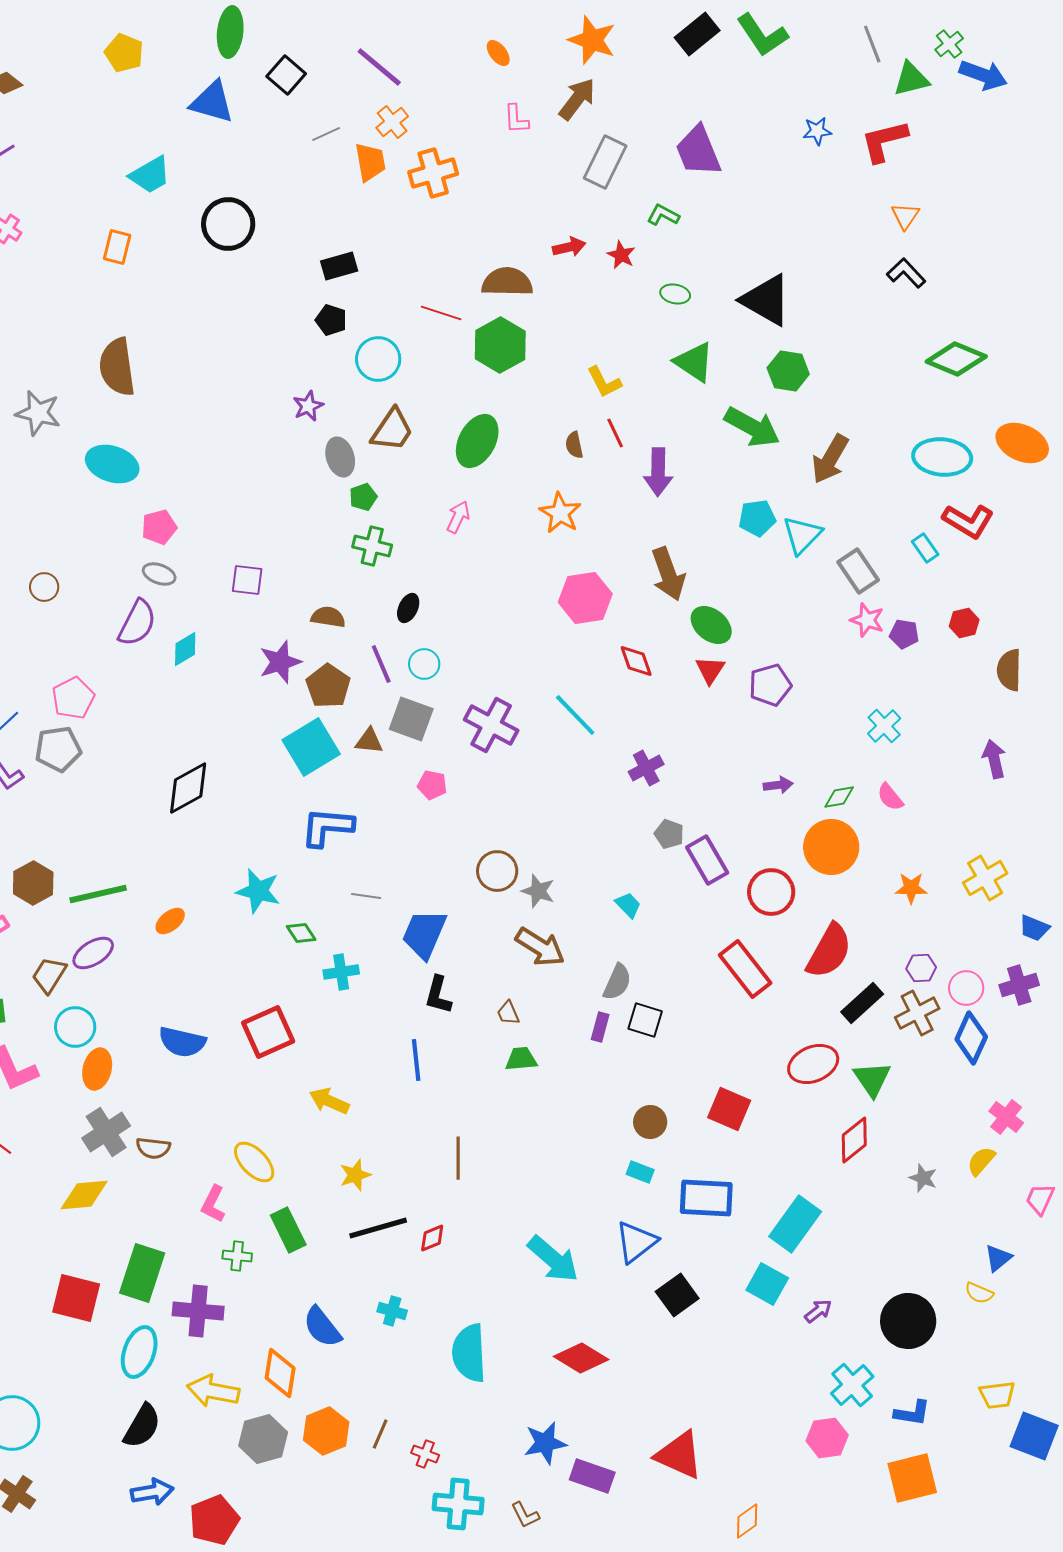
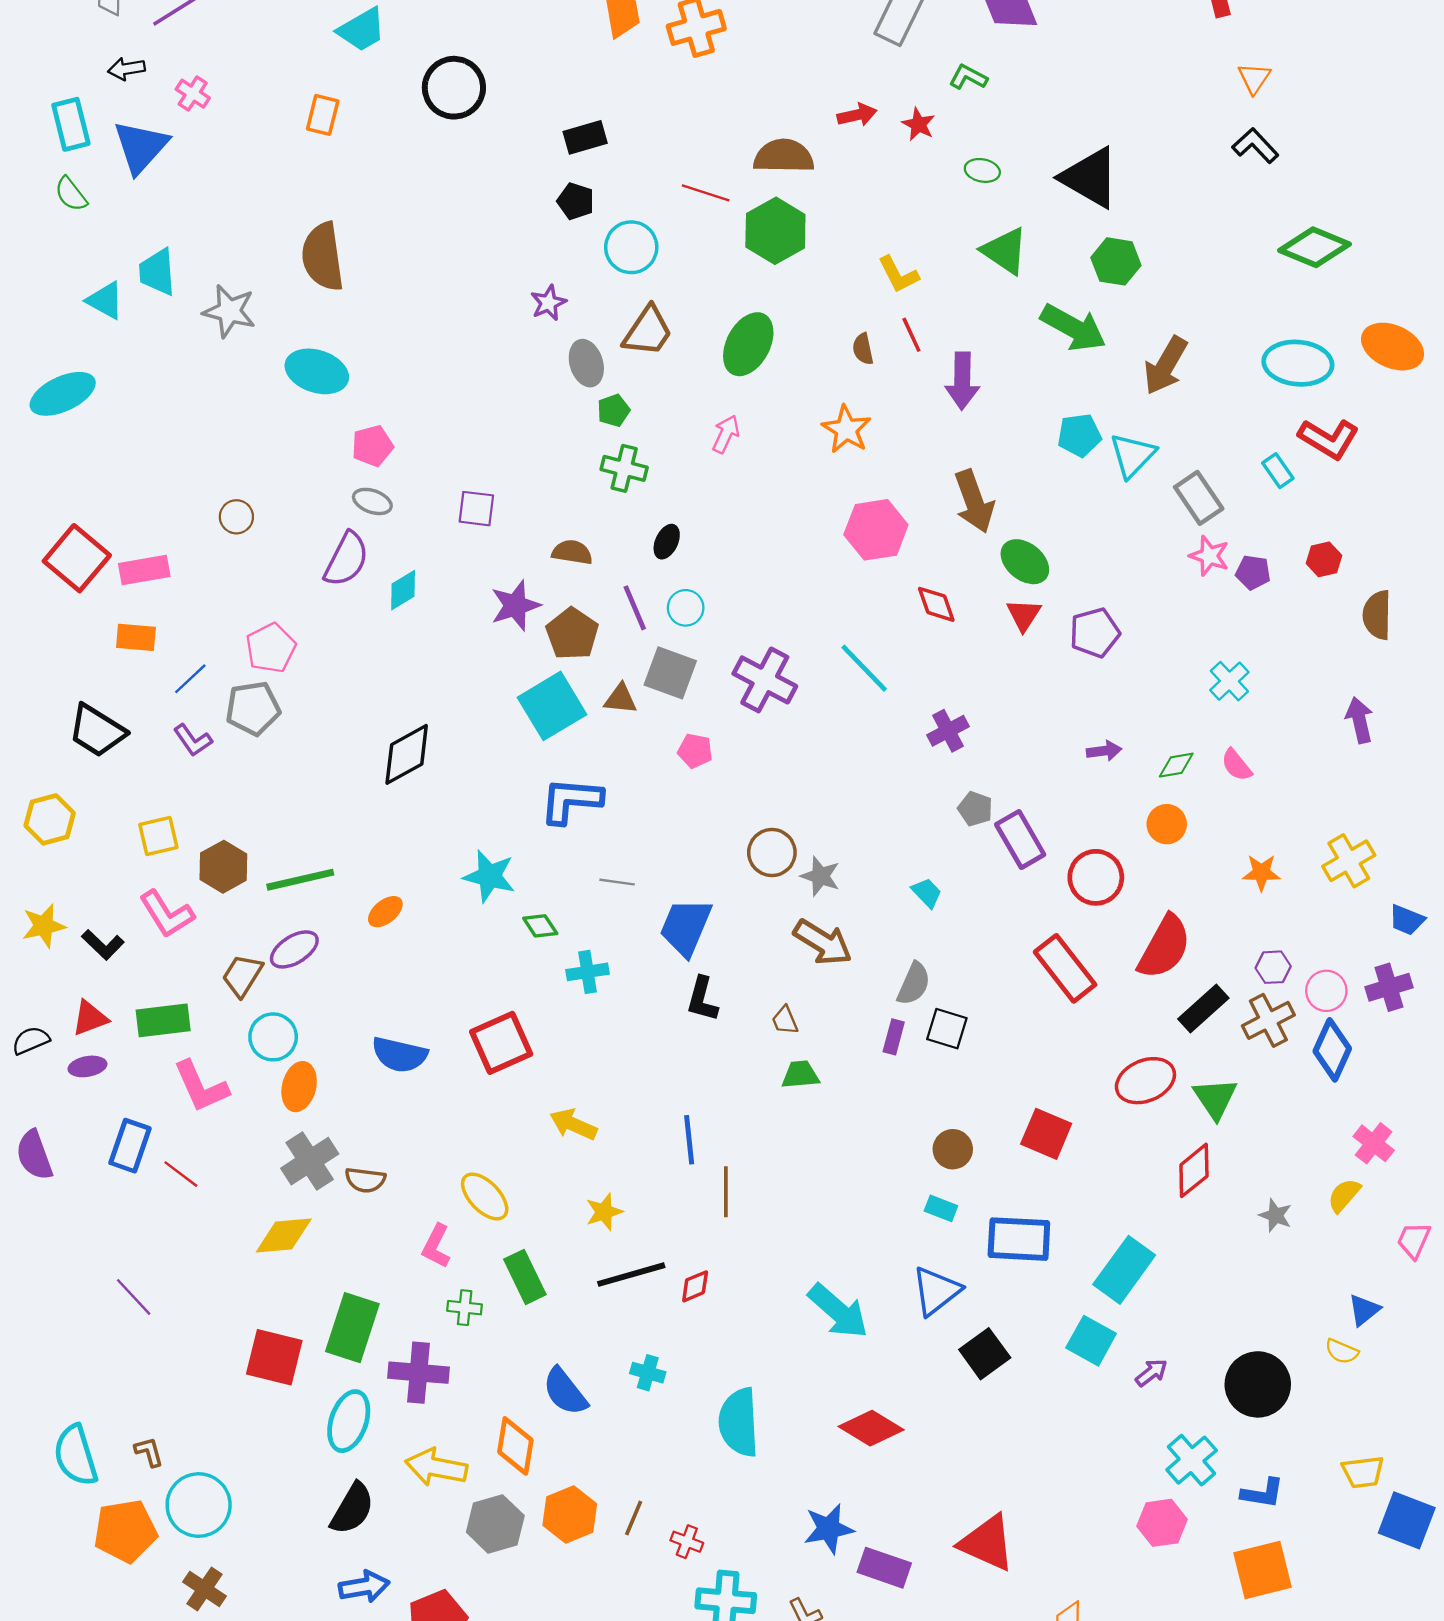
orange circle: (831, 847) -> (1167, 824), size x0.6
blue line: (416, 1060) -> (689, 1140), moved

